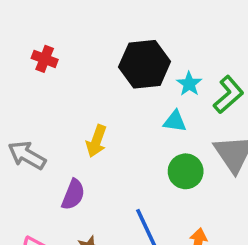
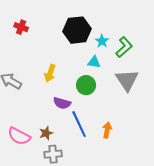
green circle: (186, 171) -> (86, 85), moved
purple semicircle: (73, 195) -> (62, 103), moved, turned 84

